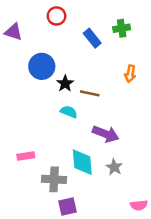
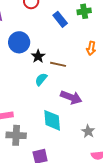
cyan semicircle: (69, 112) -> (41, 79), turned -72
gray star: (114, 167) -> (88, 131), moved
gray cross: (54, 179) -> (16, 135), moved

